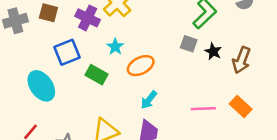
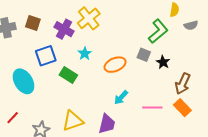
brown arrow: (241, 60) -> (183, 84), moved
orange ellipse: (141, 66) -> (115, 65), moved
cyan arrow: (149, 100) -> (121, 97), moved

